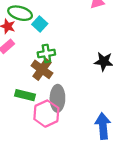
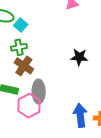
green cross: (46, 53) -> (19, 47), moved

